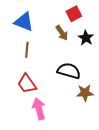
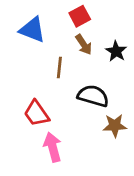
red square: (74, 14) -> (80, 16), moved
brown line: (27, 50) -> (59, 67), moved

